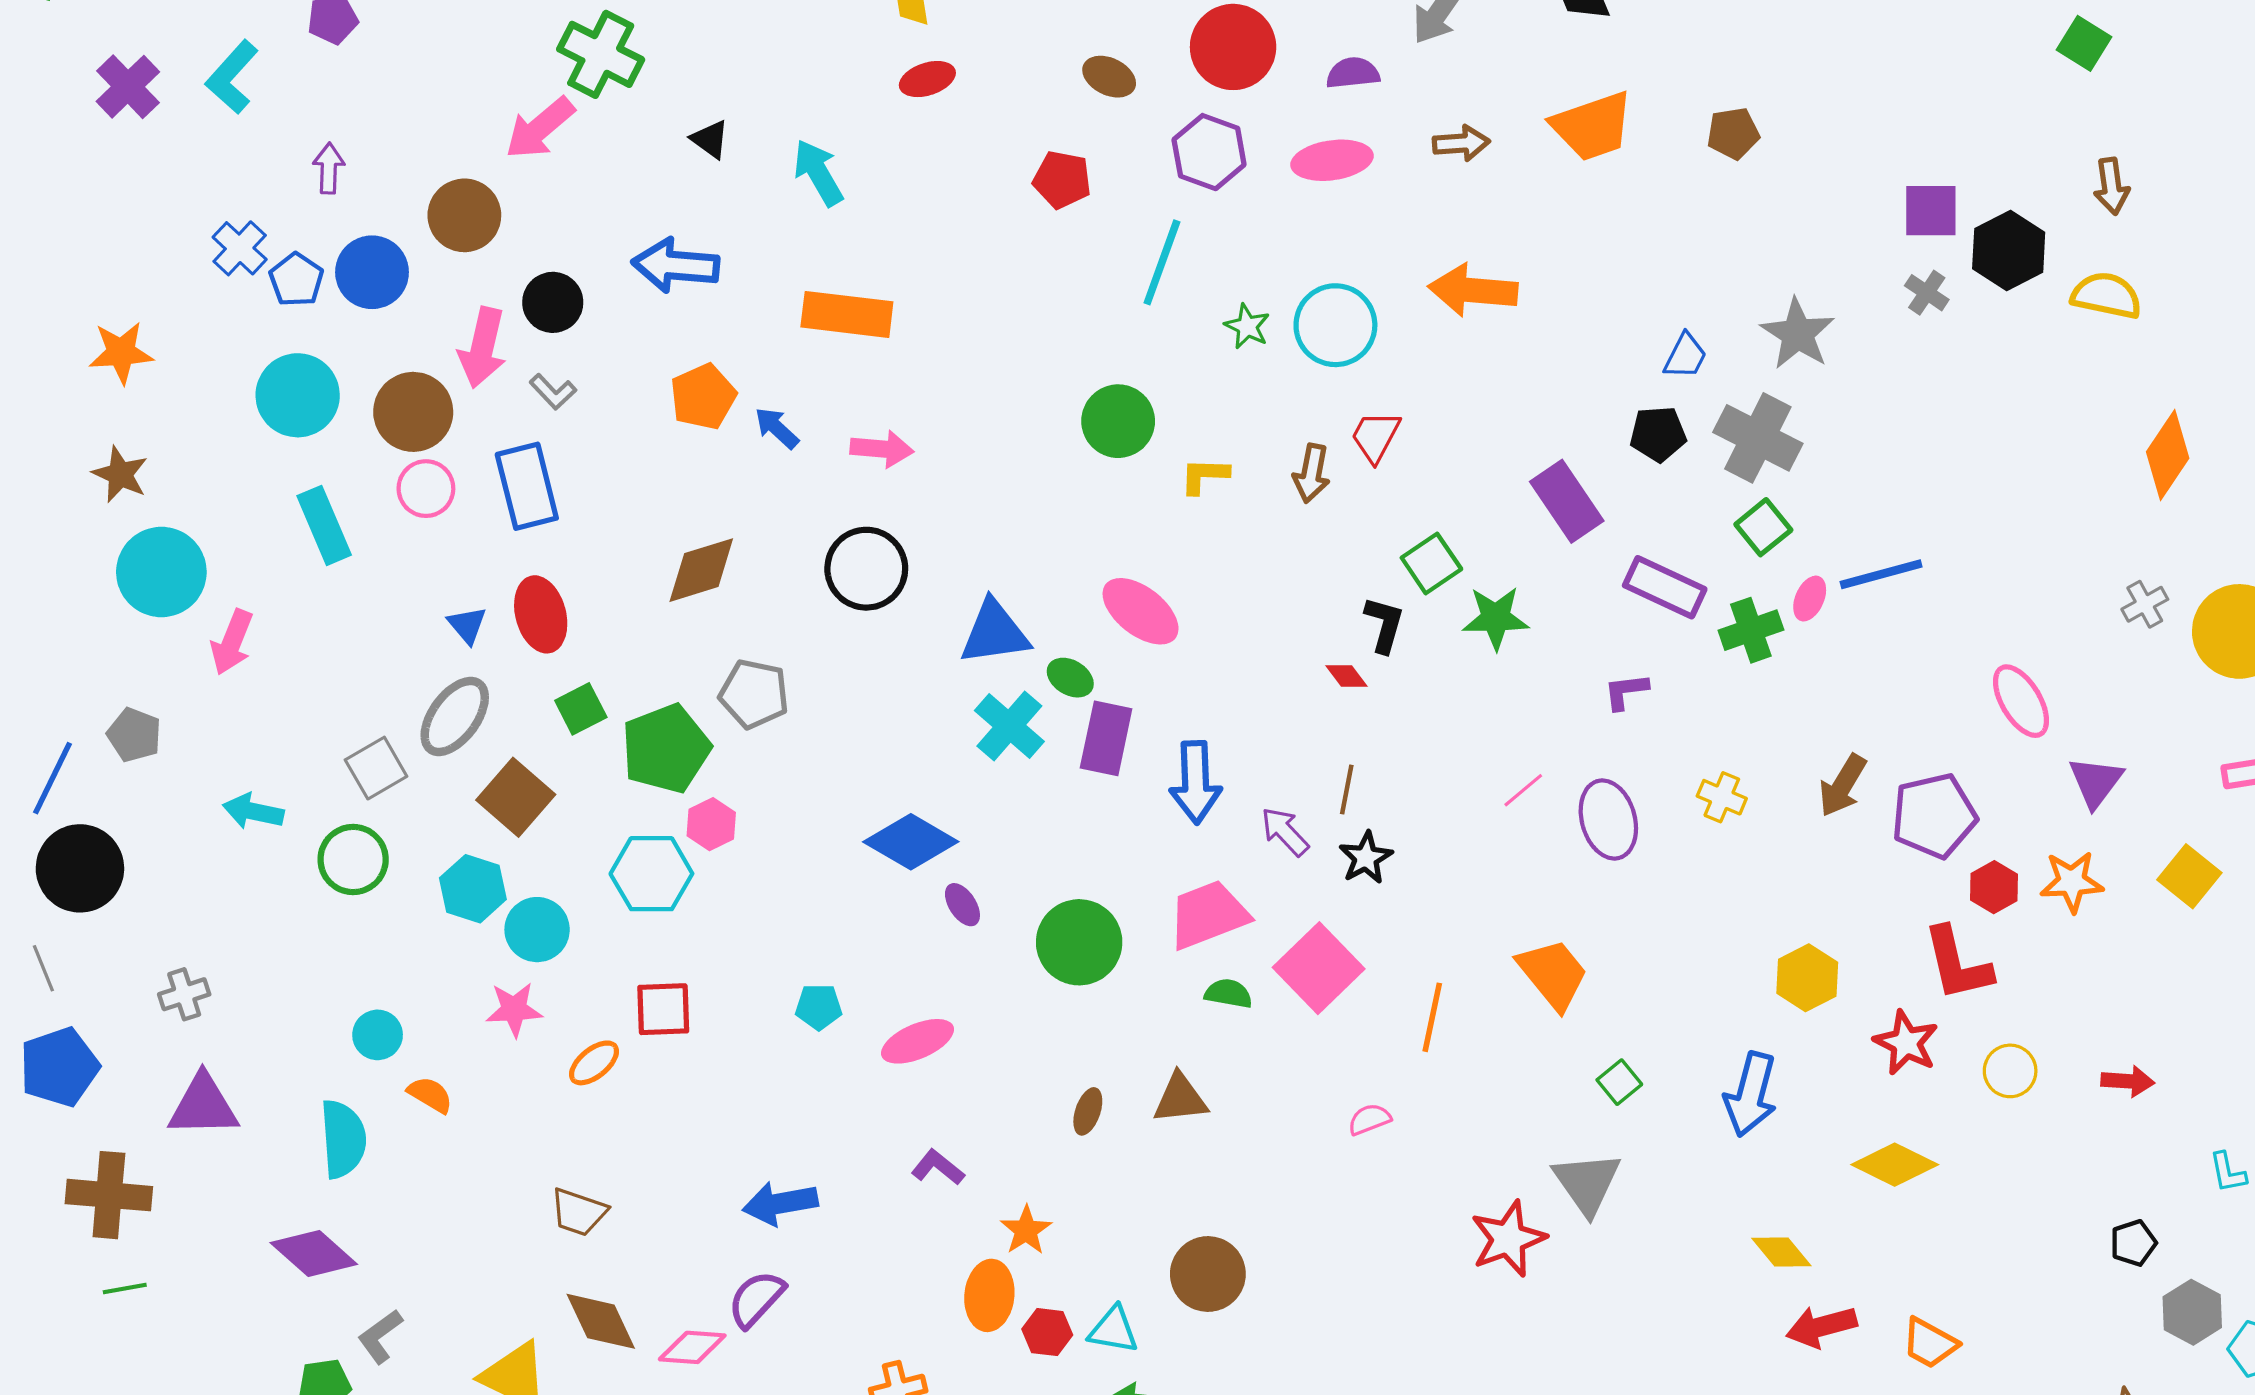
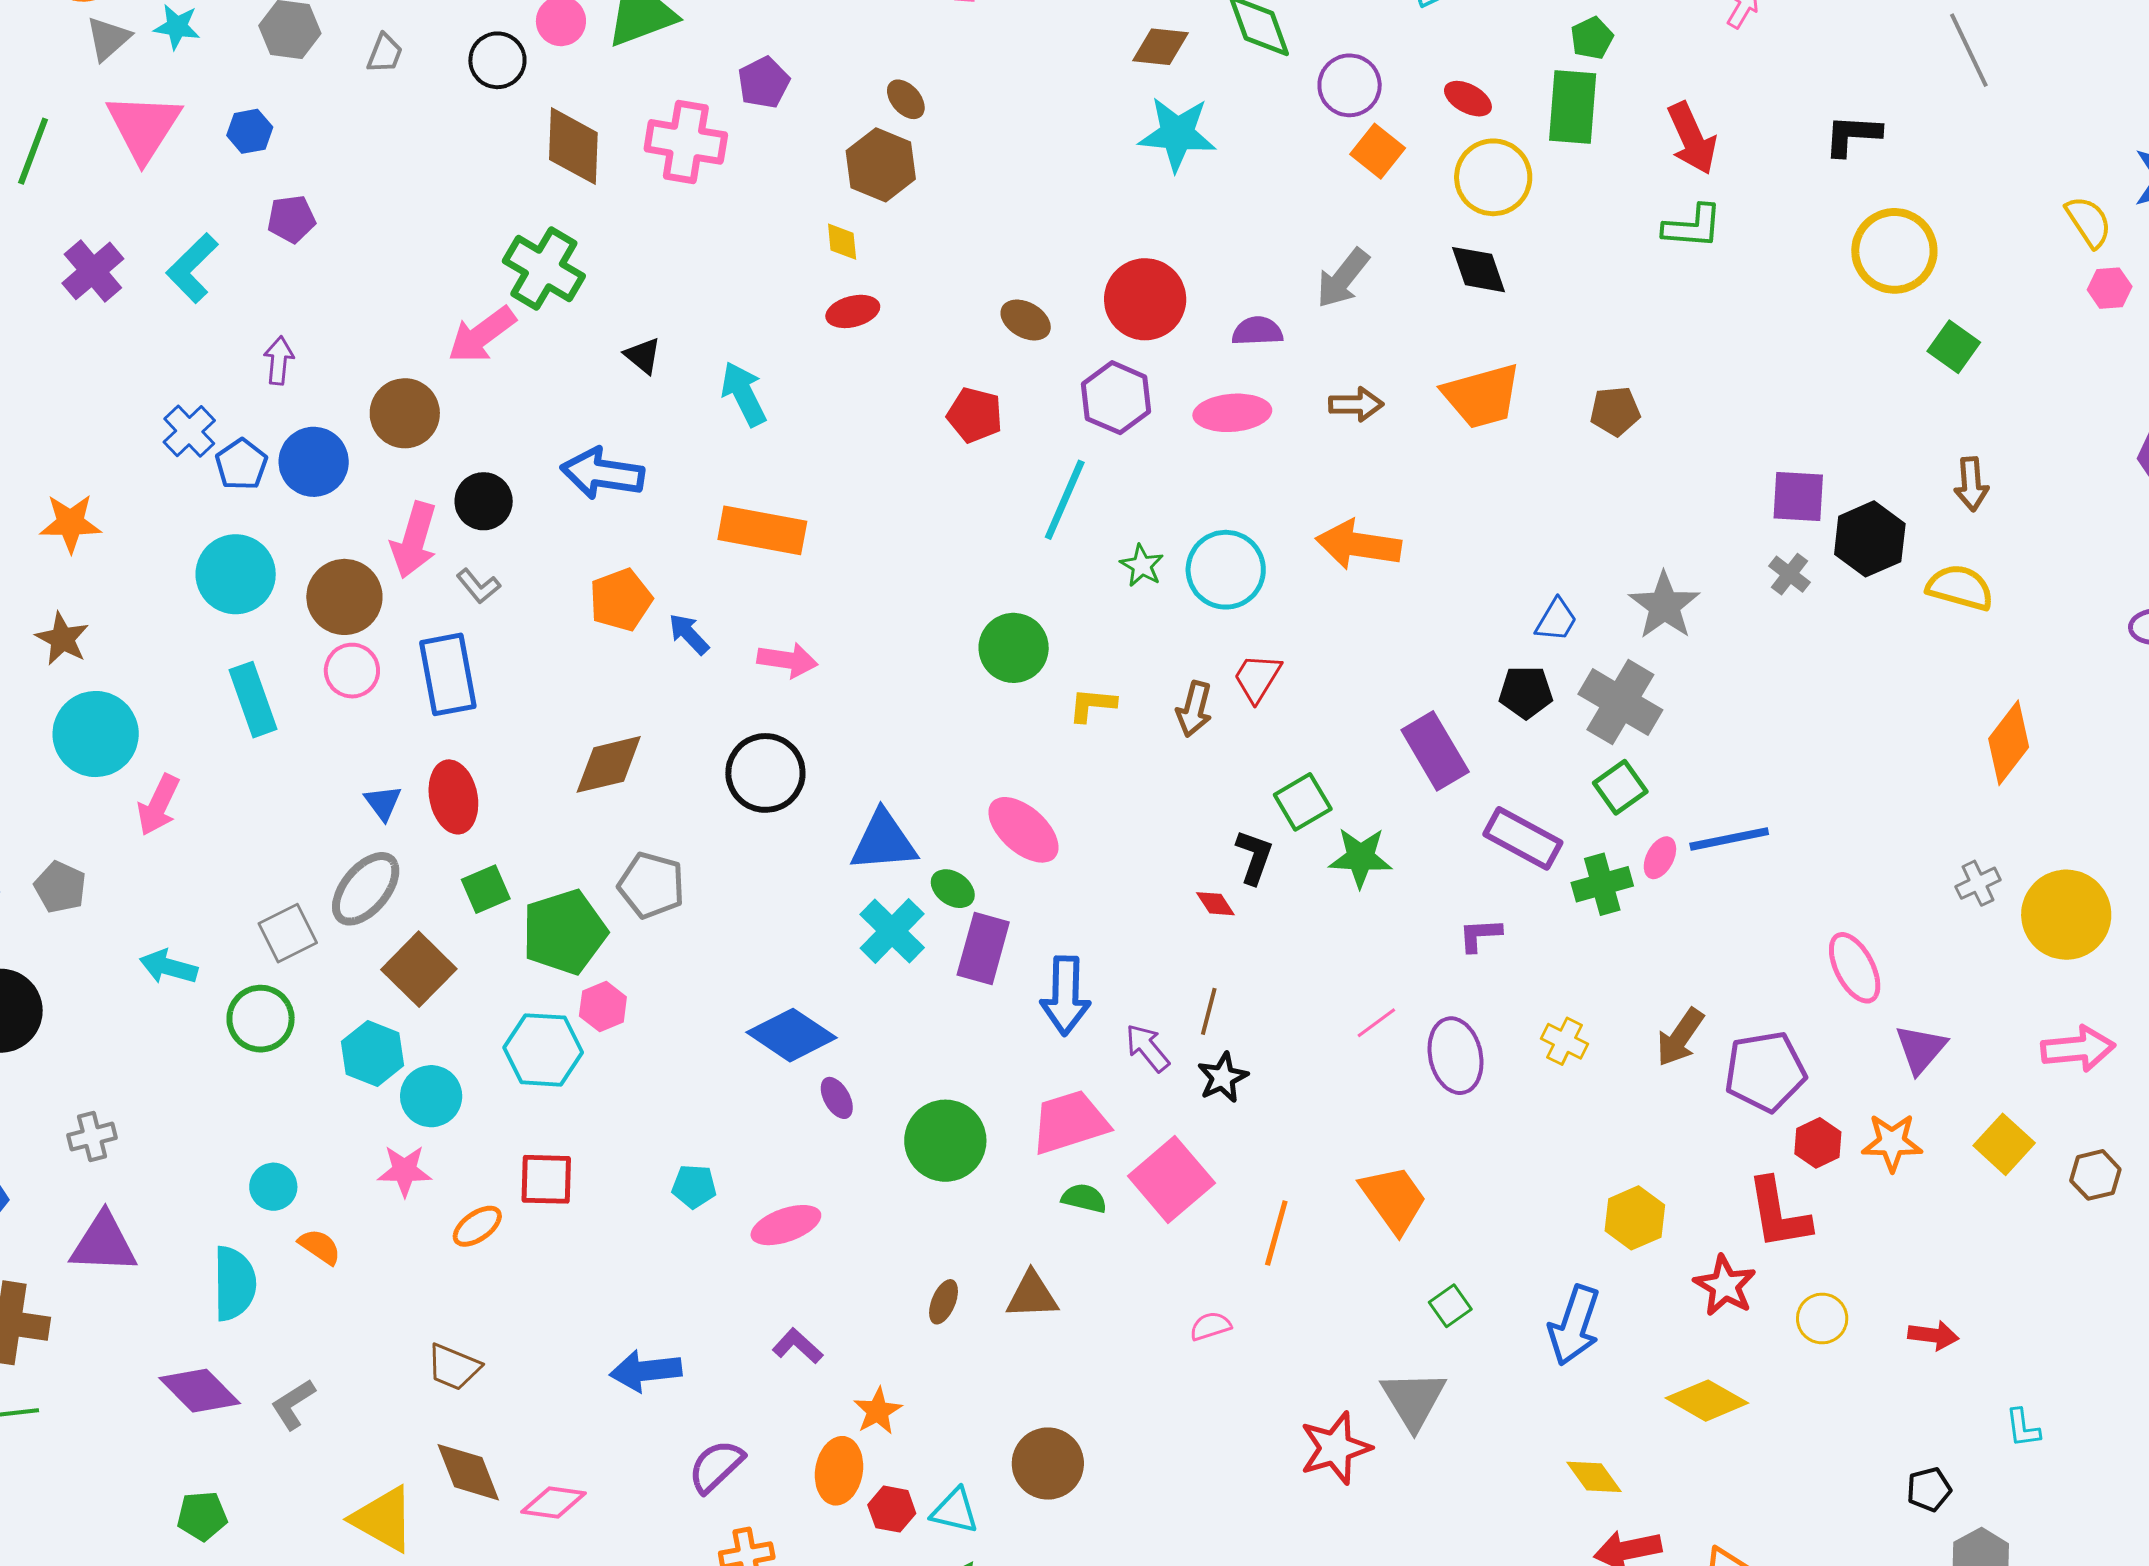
purple semicircle: (756, 1299) -> (716, 1466), moved
gray L-shape: (380, 1336) -> (293, 1404), moved

